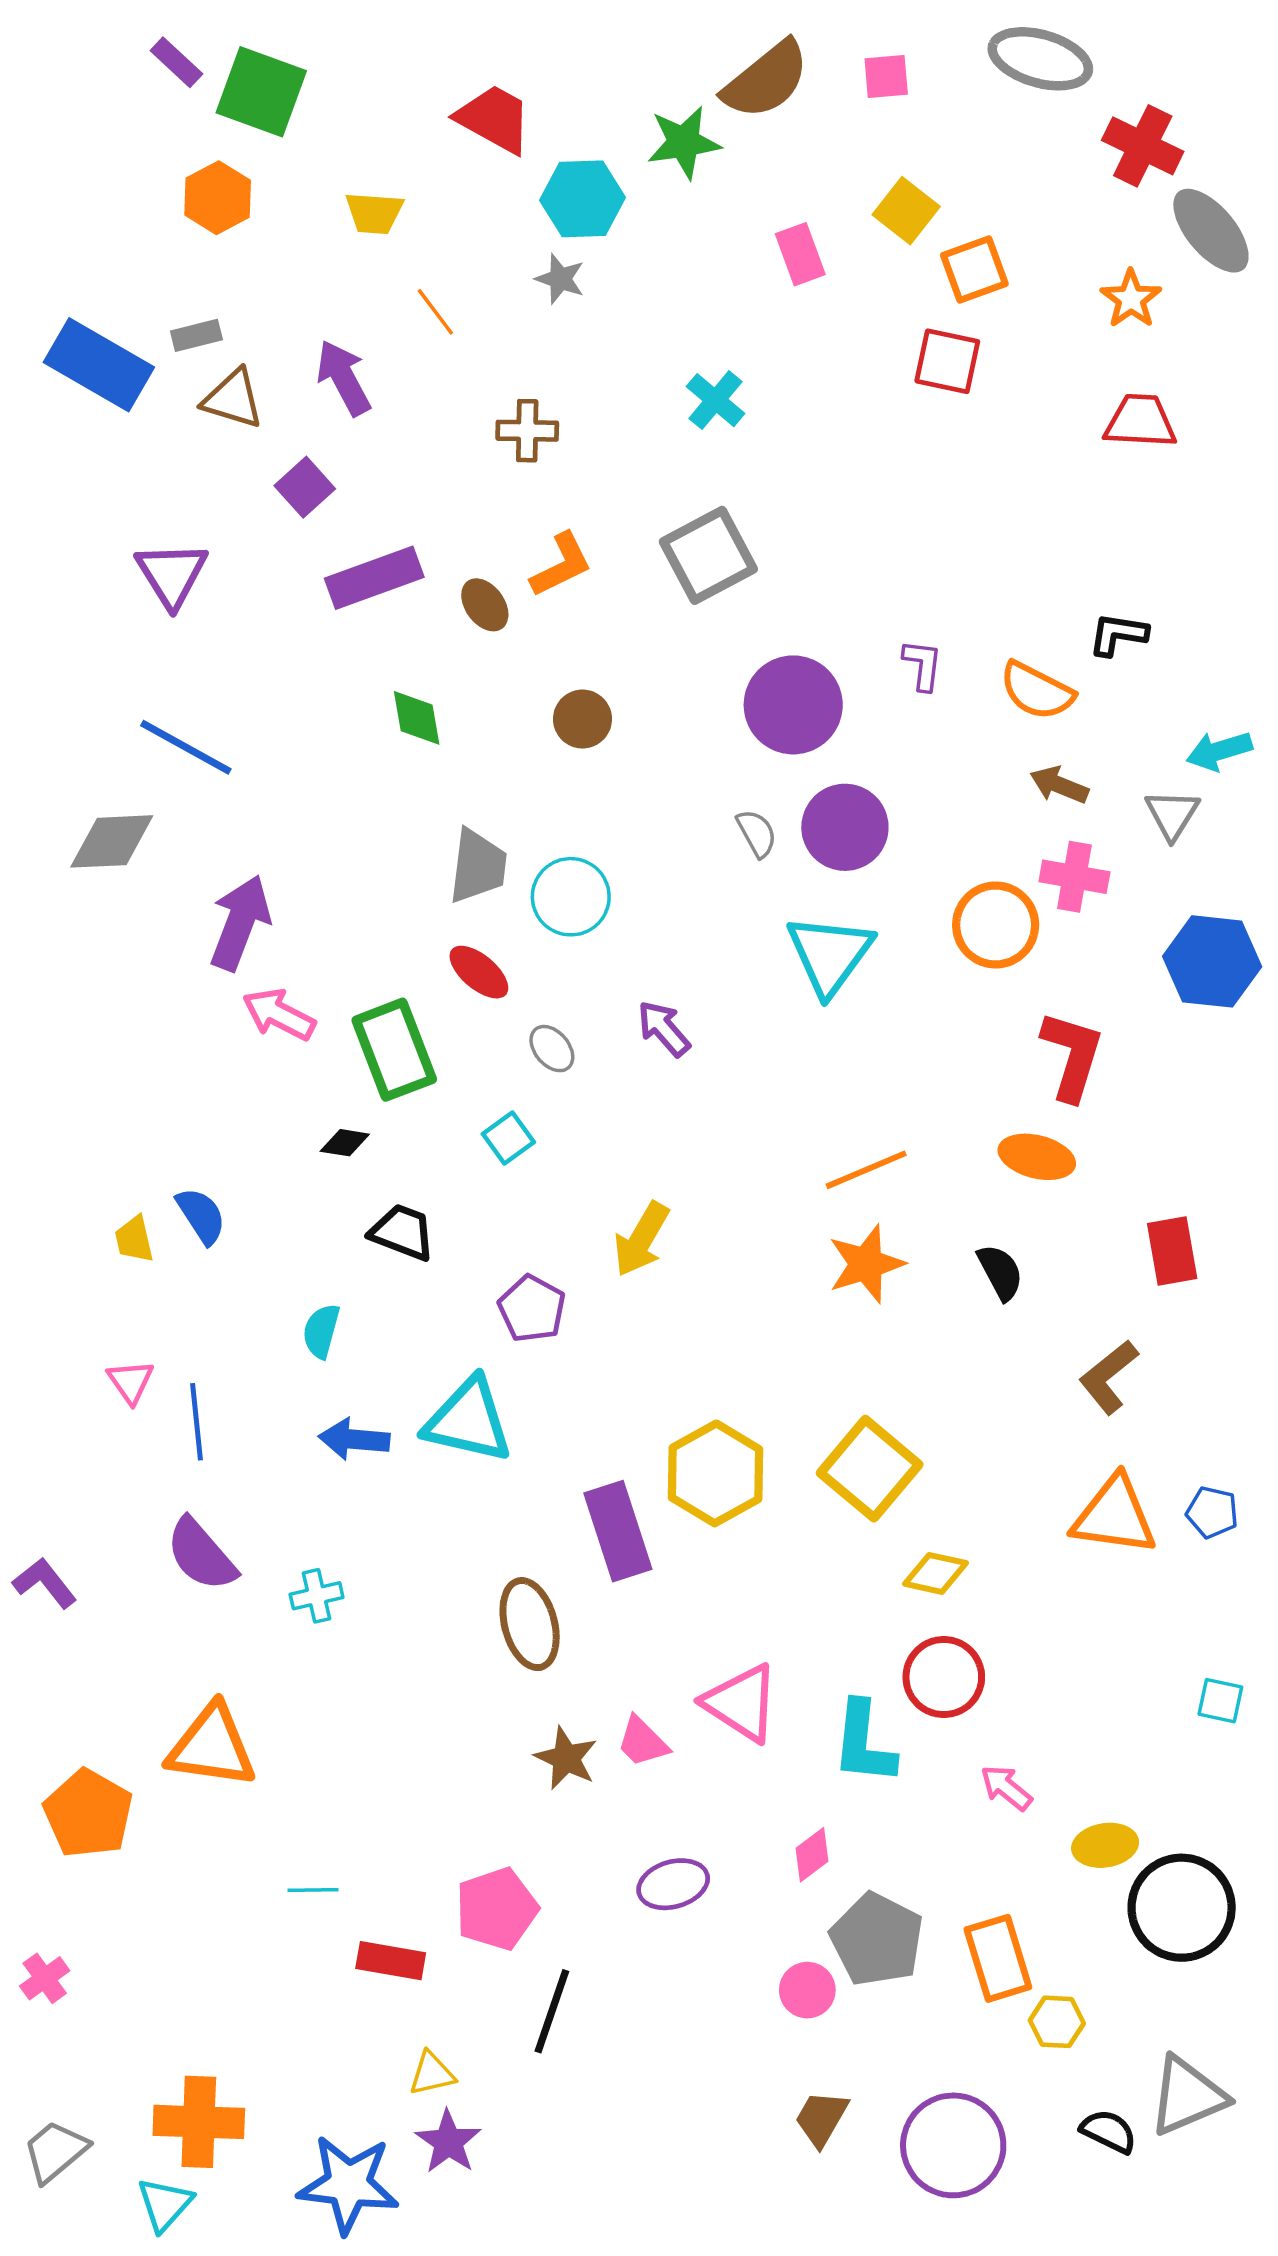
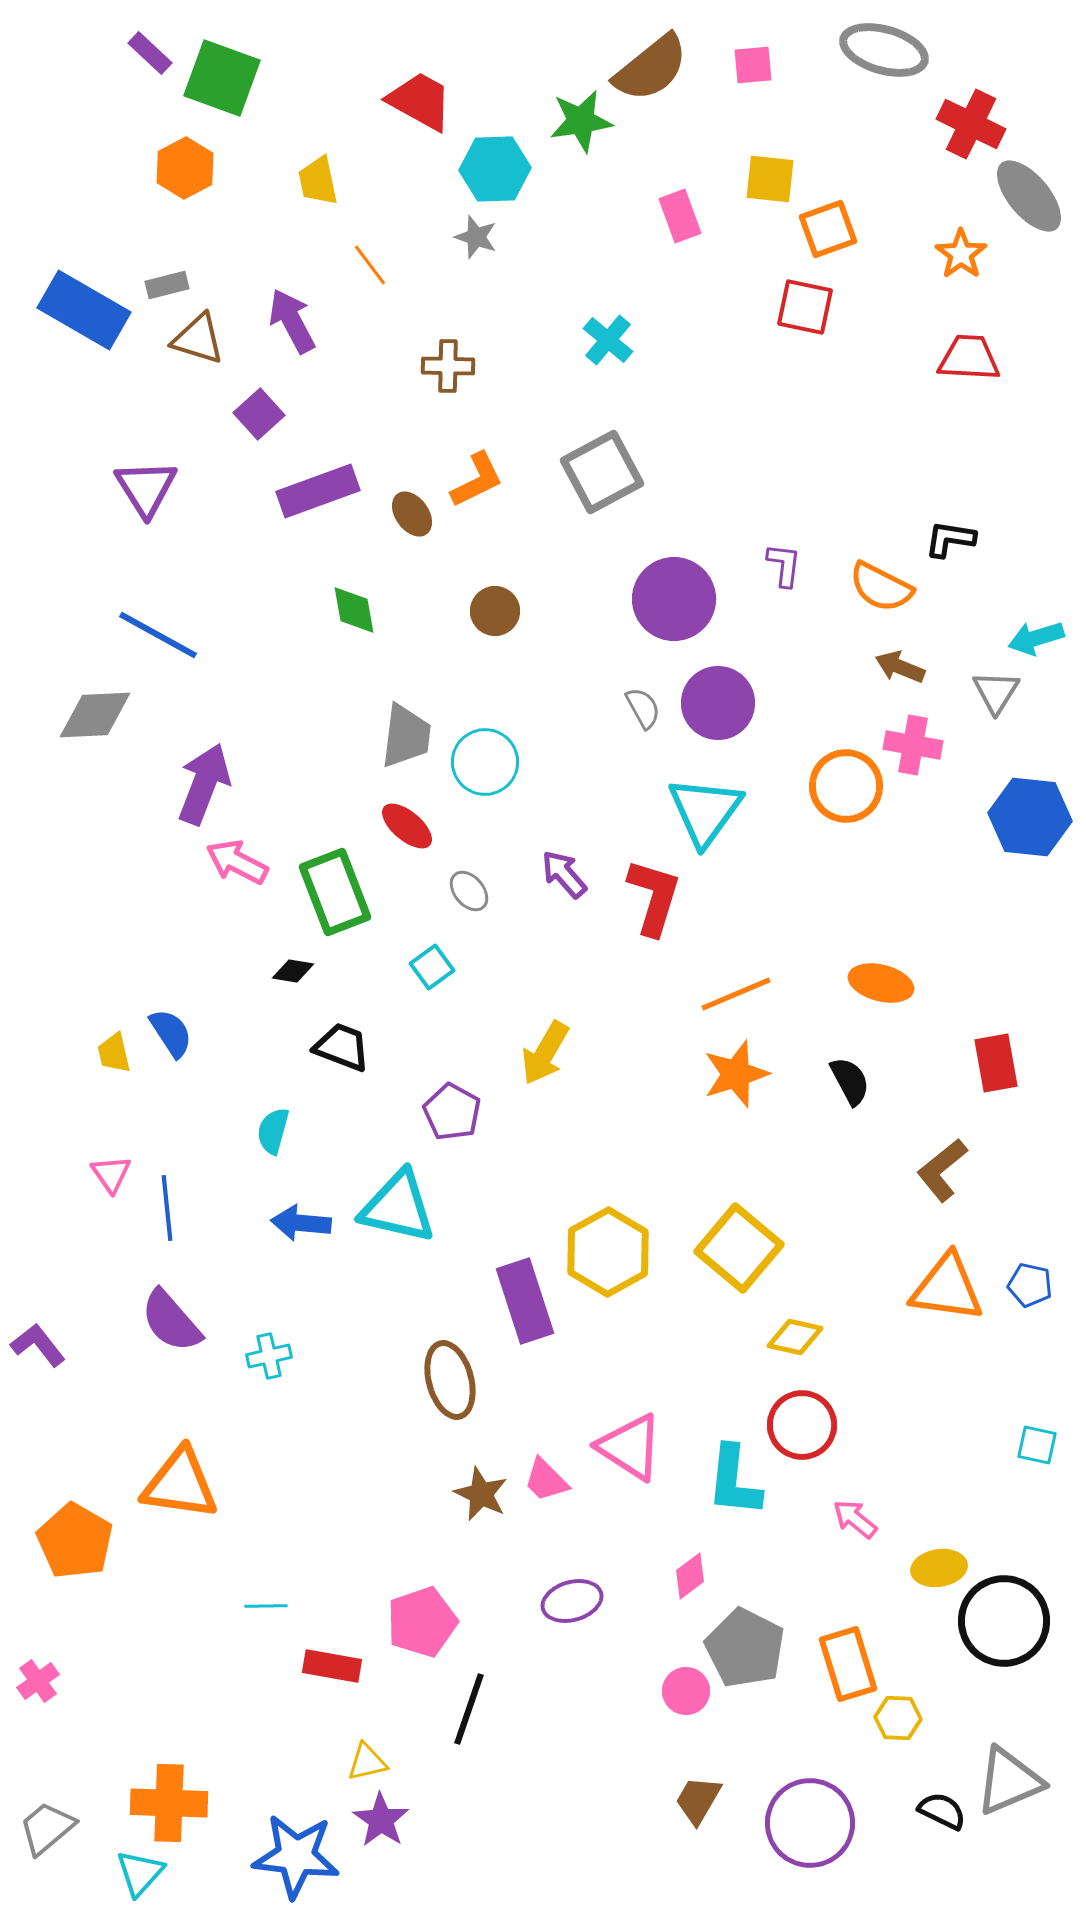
yellow square: (906, 211) -> (770, 179), turned -32
yellow trapezoid: (374, 213) -> (318, 181), turned 74
red L-shape: (1072, 1056) -> (654, 897), moved

